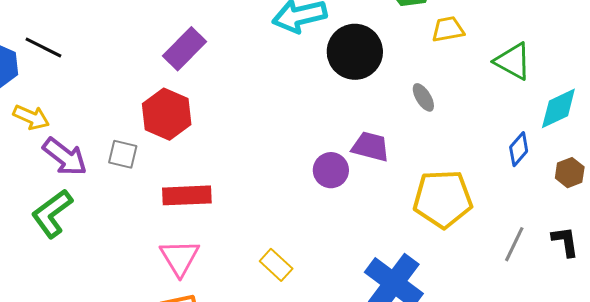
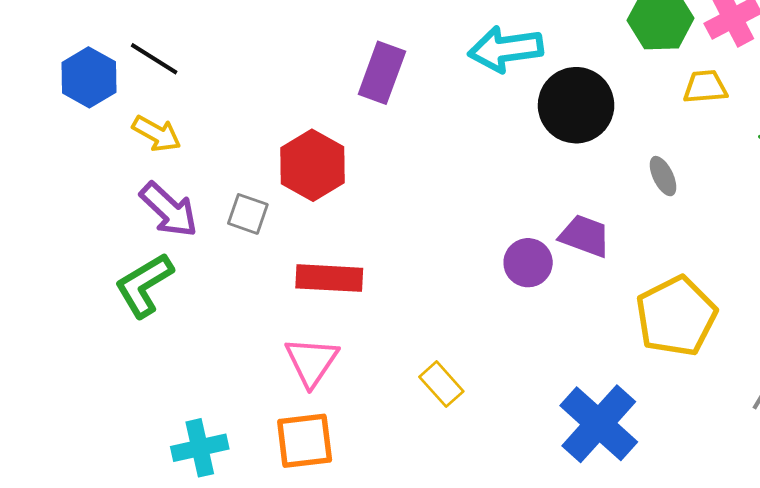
purple rectangle: (184, 49) -> (382, 73), moved, turned -30
yellow arrow: (31, 117) -> (157, 134), moved
yellow pentagon: (443, 199) -> (676, 316), turned -30

